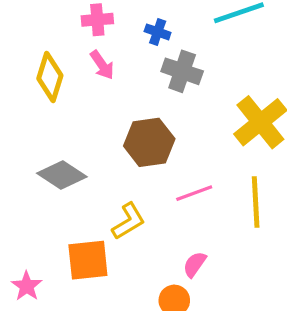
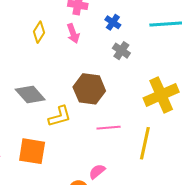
gray cross: (182, 71) -> (121, 51), size x0.7
yellow diamond: (50, 77) -> (39, 32), size x0.7
yellow L-shape: (128, 221) -> (60, 116), moved

